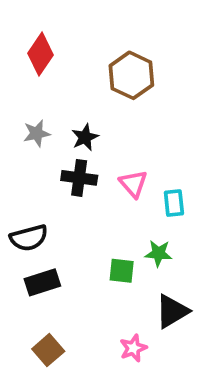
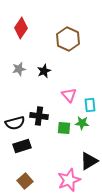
black cross: (79, 178) -> (39, 116), moved
green star: (158, 253) -> (82, 123), moved
green square: (122, 271) -> (64, 128), moved
pink star: (133, 348) -> (69, 180), size x1.6

